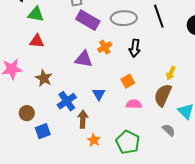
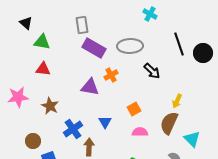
black line: (159, 16) -> (179, 44), moved
black arrow: (135, 48) -> (152, 71), moved, turned -54

